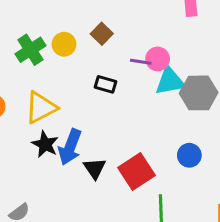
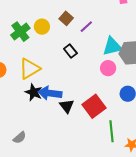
pink circle: (158, 59) -> (108, 68), moved
purple line: (141, 62) -> (86, 27), moved, turned -48
black rectangle: (105, 84) -> (70, 51), turned 40
blue arrow: (70, 147) -> (50, 93), turned 80

